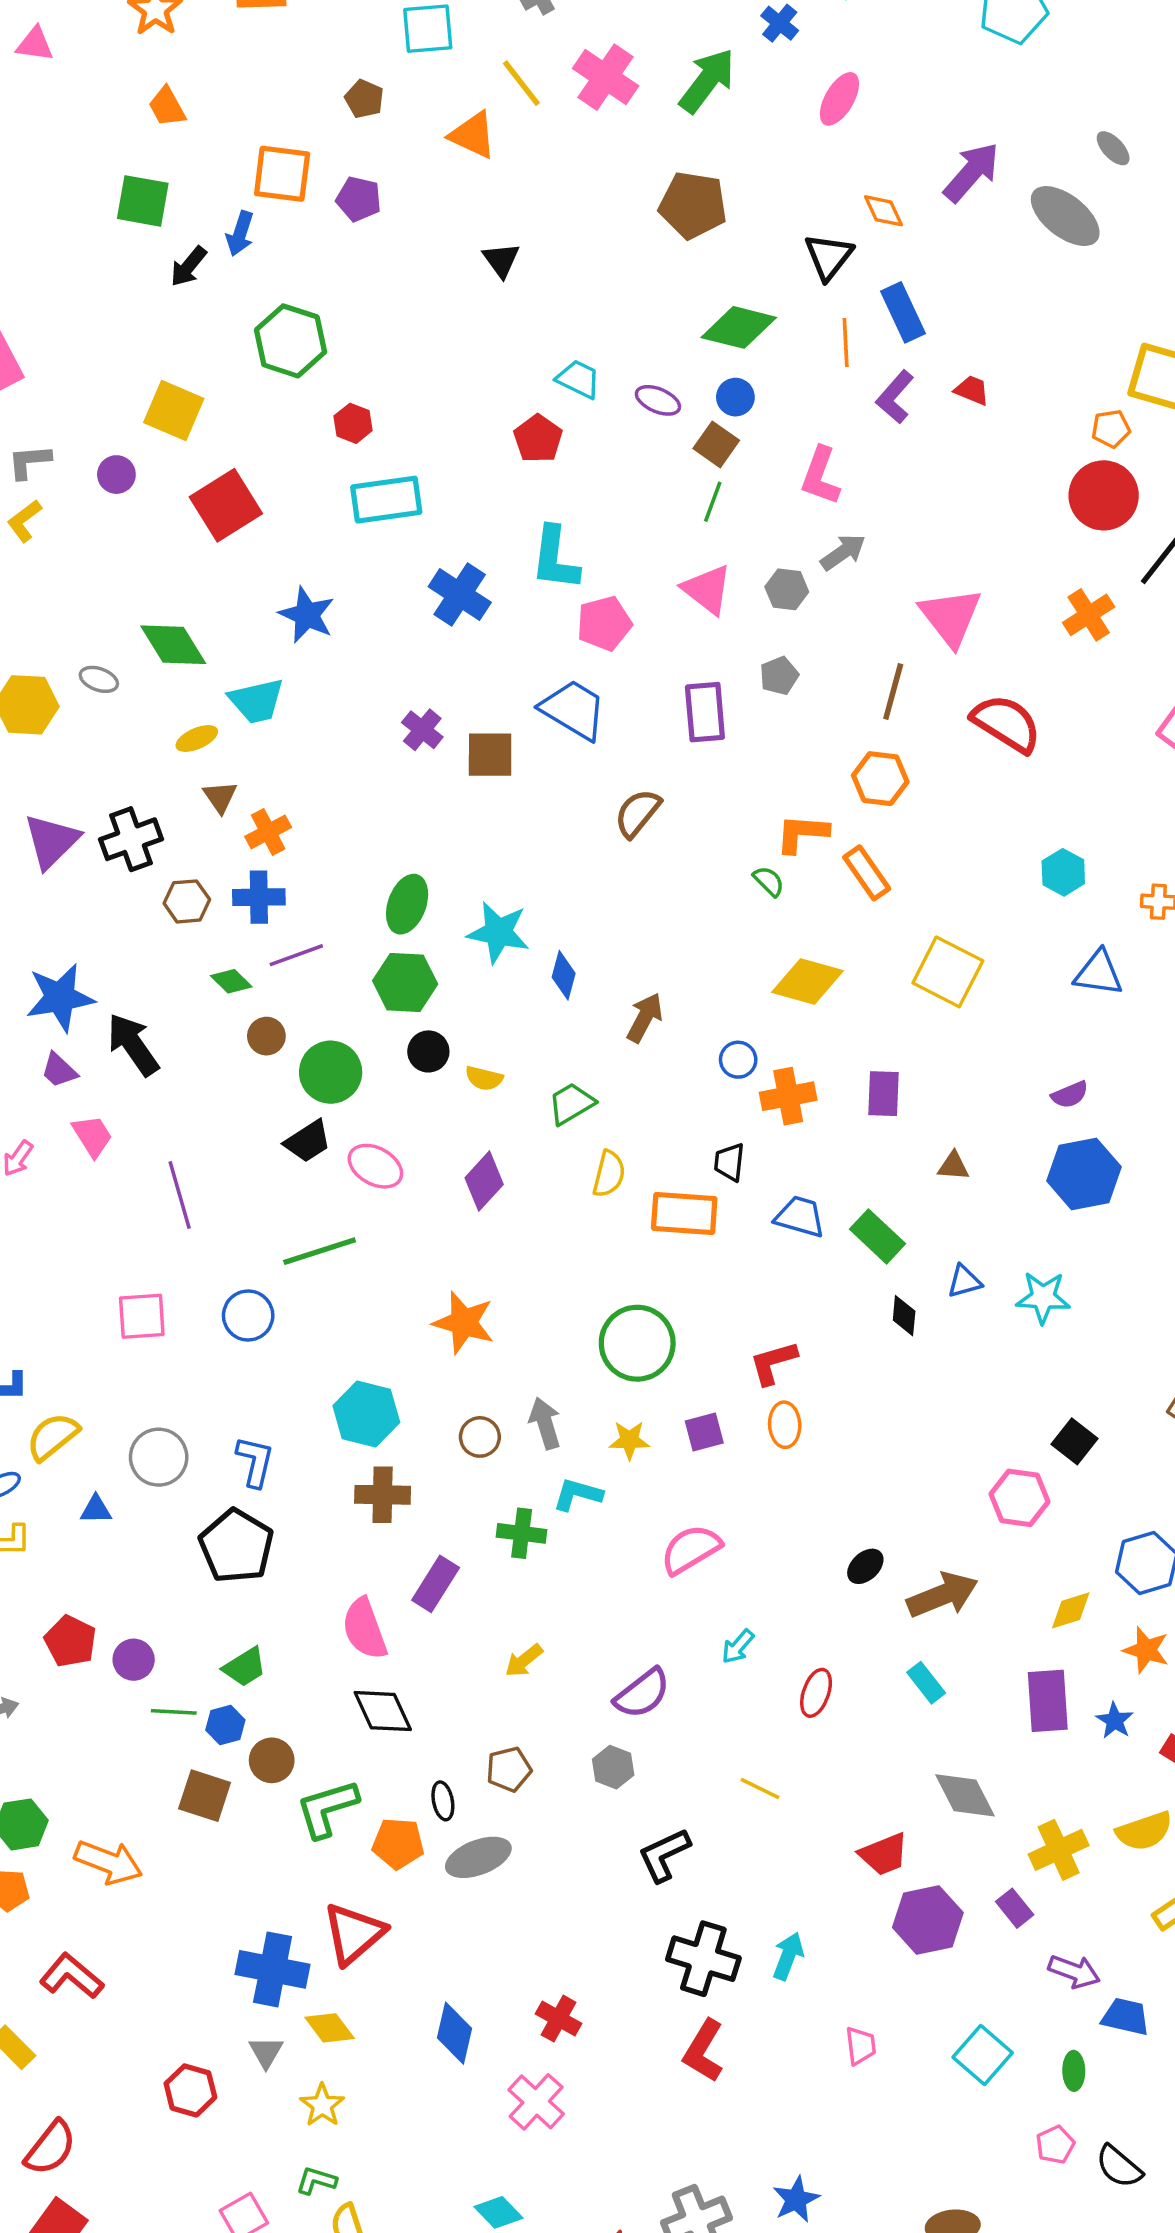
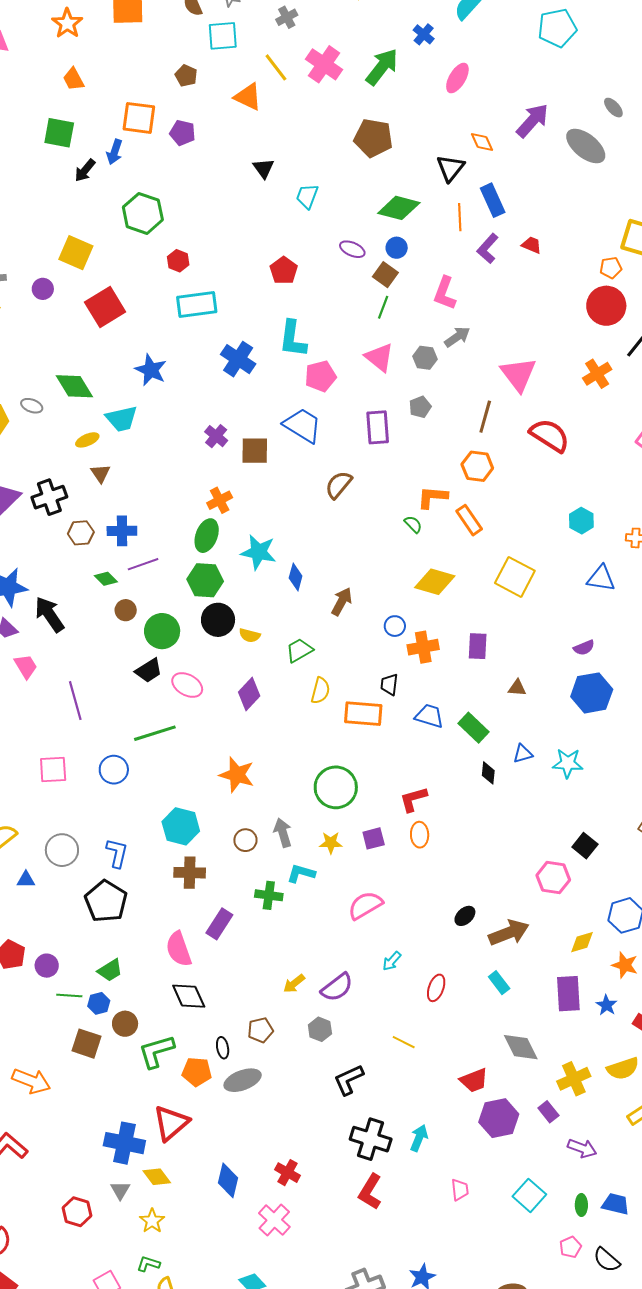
cyan trapezoid: (578, 379) -> (307, 196), moved, turned -96
orange cross: (268, 832) -> (220, 500), moved
black circle: (428, 1051) -> (218, 620), size x1.4
yellow arrow: (524, 1661) -> (294, 984), moved
blue trapezoid: (1126, 2017) -> (616, 1204), moved

